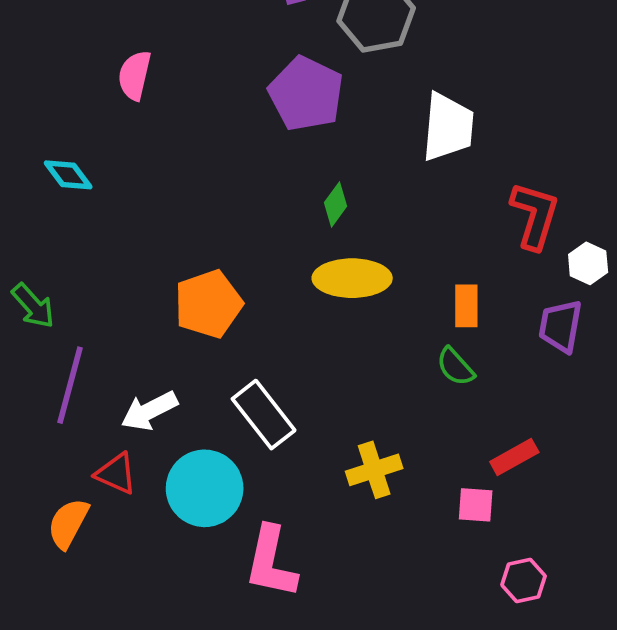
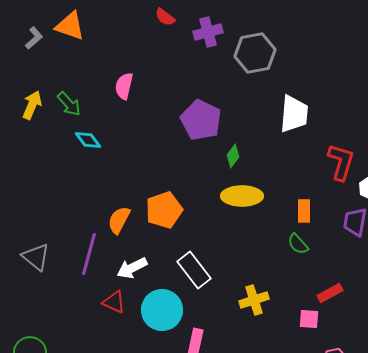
purple pentagon: (306, 94) -> (201, 120), moved
green arrow: (33, 306) -> (69, 104), moved
orange semicircle: (68, 523) -> (119, 220), moved

